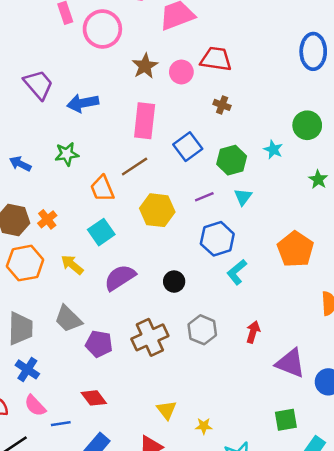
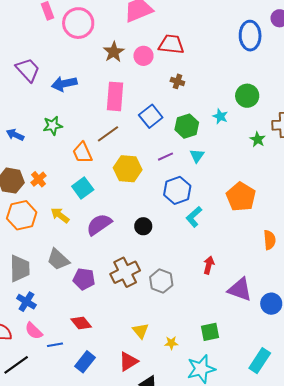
gray hexagon: (202, 330) -> (161, 281), moved
green square: (286, 420) -> (210, 332), moved

